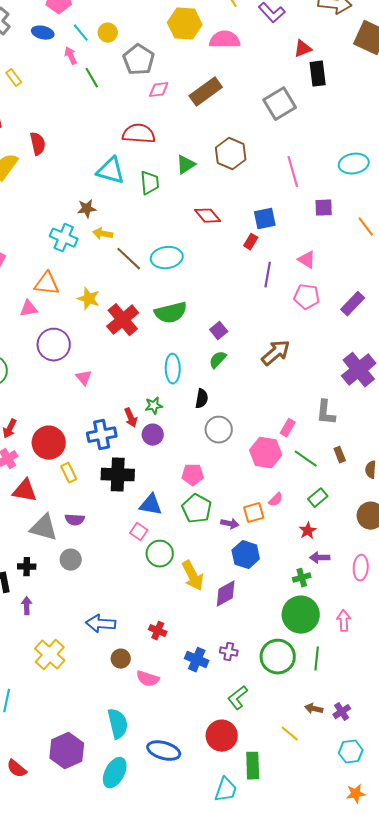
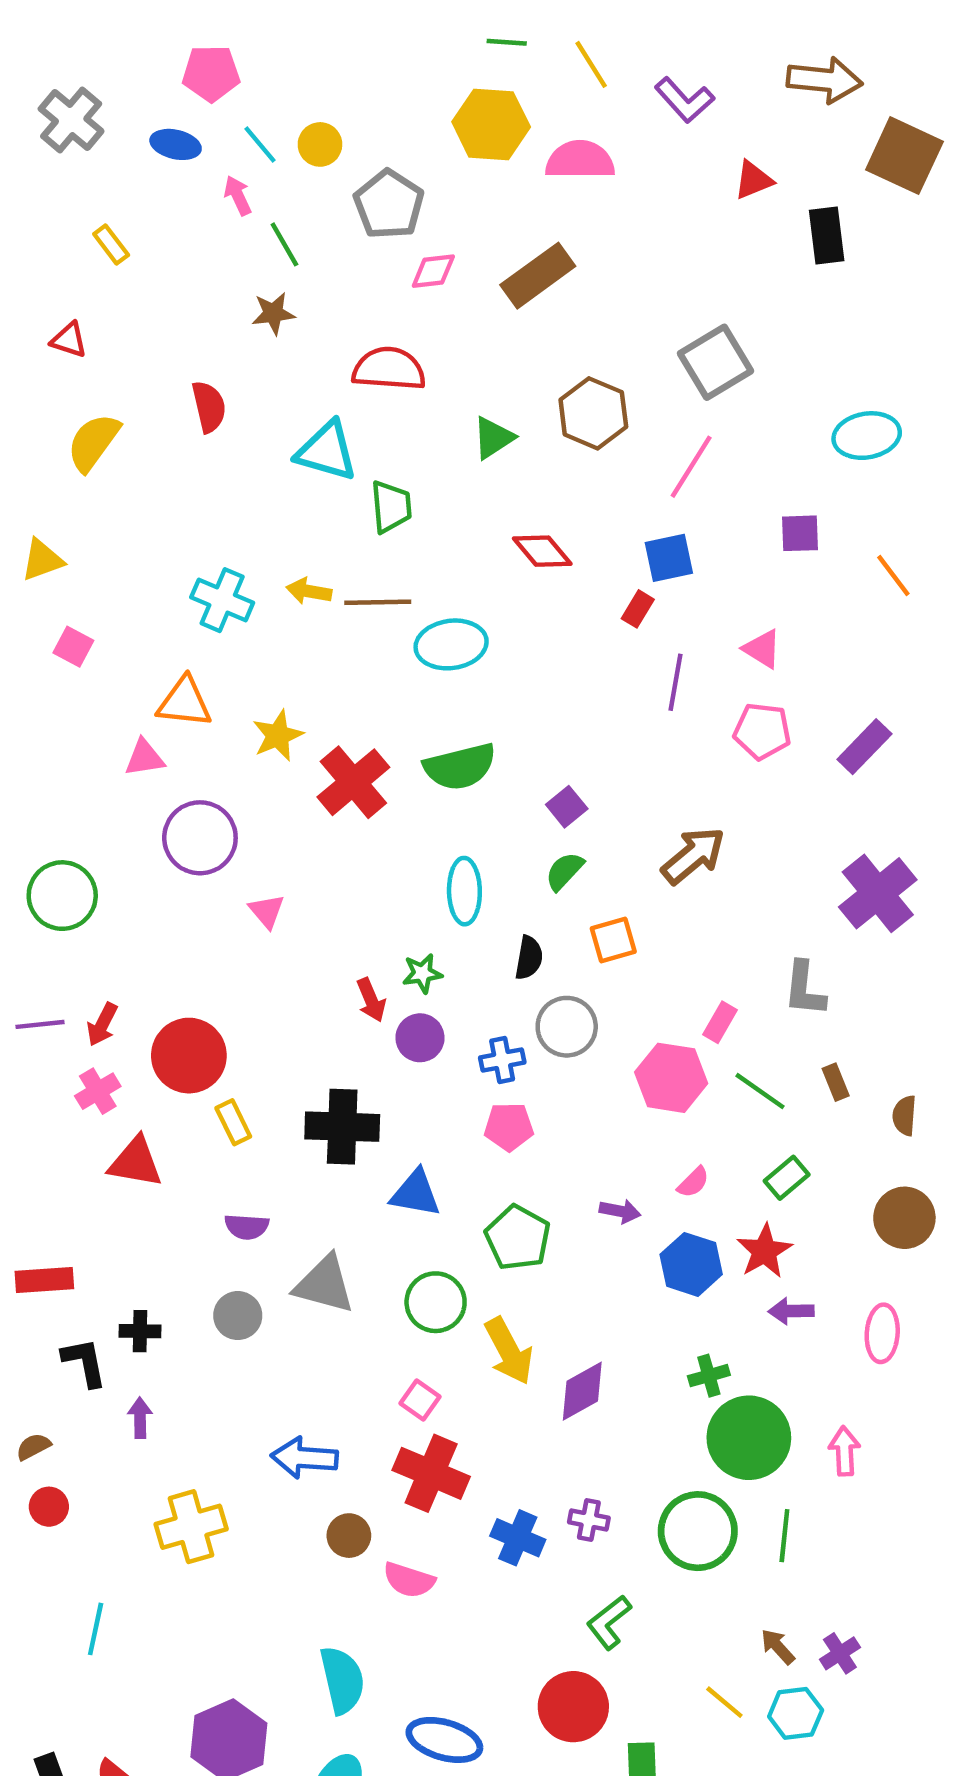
black rectangle: (318, 74) -> (827, 236), moved
gray square: (280, 104) -> (716, 362), moved
red semicircle: (38, 144) -> (209, 407), moved
pink line: (293, 172) -> (691, 467), moved, turned 48
green trapezoid: (150, 183) -> (391, 507), moved
brown star: (87, 209) -> (273, 313), moved
brown line: (129, 259) -> (378, 602), moved, turned -44
yellow star: (89, 299) -> (278, 736), turned 30
blue cross: (102, 435) -> (502, 1060), moved, size x0.7
green pentagon: (197, 509) -> (518, 1238), moved
orange square: (254, 513) -> (613, 940), moved
purple arrow: (230, 524) -> (620, 1211), moved
gray triangle: (44, 528) -> (324, 1284), moved
red star: (308, 531) -> (764, 1251), size x1.4
pink square: (139, 532) -> (420, 1400), moved
blue hexagon: (246, 555) -> (691, 1264), moved
green cross: (302, 578) -> (709, 1376), moved
red cross: (158, 631) -> (431, 1473), size x1.8
yellow cross: (50, 655) -> (191, 1527), turned 32
brown arrow: (314, 709) -> (778, 1647), turned 36
cyan hexagon: (351, 752) -> (796, 1713), moved

